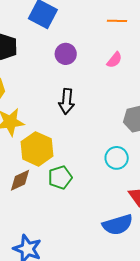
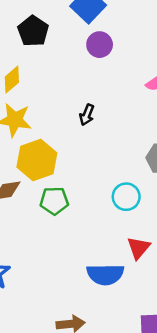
purple circle: (66, 54) -> (100, 45), moved
black arrow: (67, 101) -> (87, 115), size x0.7

